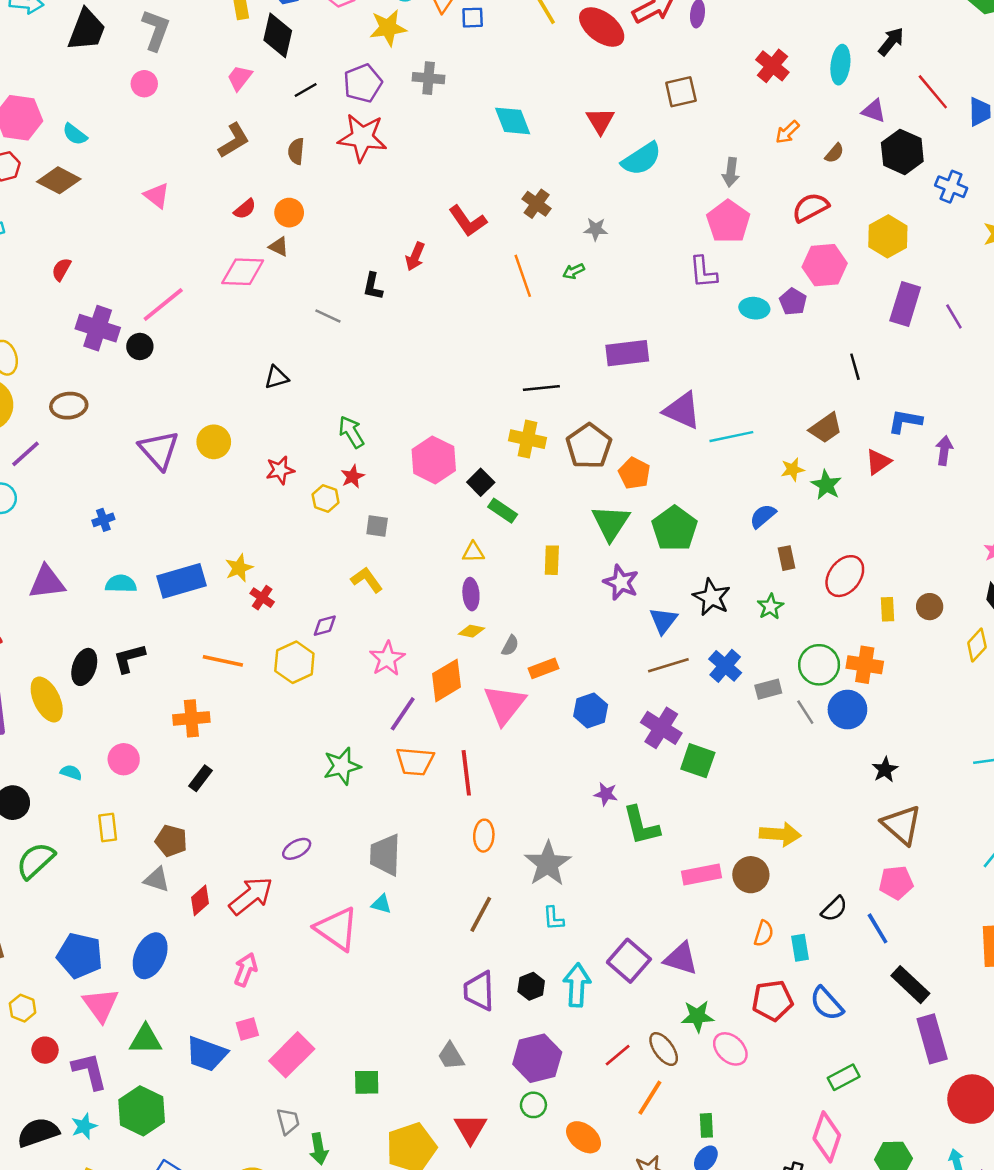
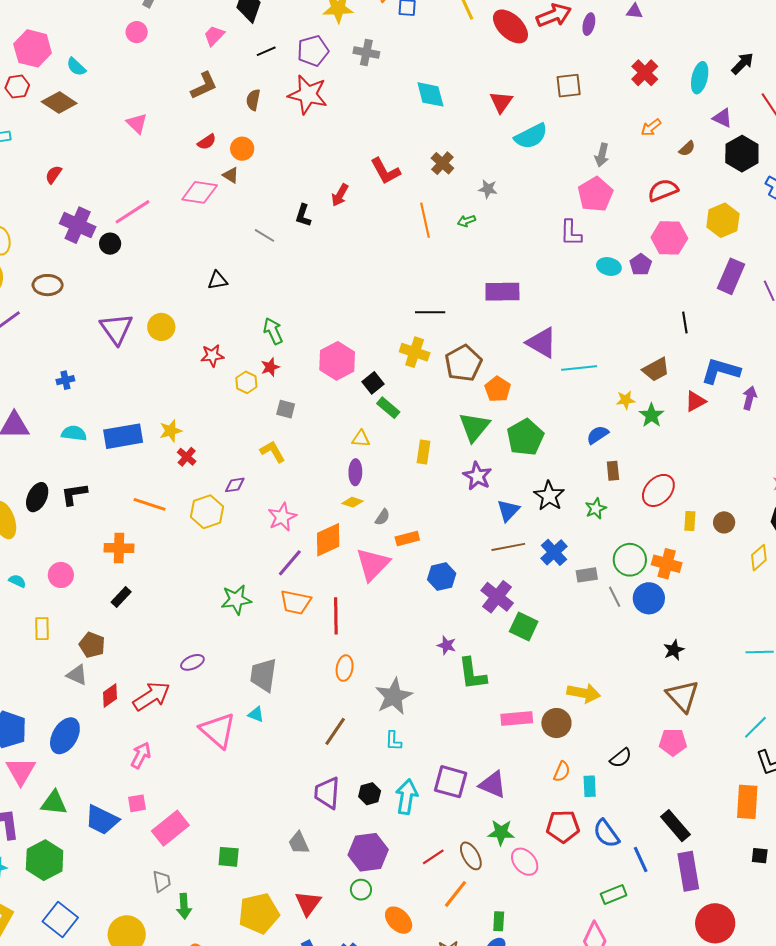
blue L-shape: (905, 421) -> (721, 371), size x1.4
blue line: (878, 928) -> (641, 859), moved
purple square: (629, 961) -> (451, 782), turned -32

